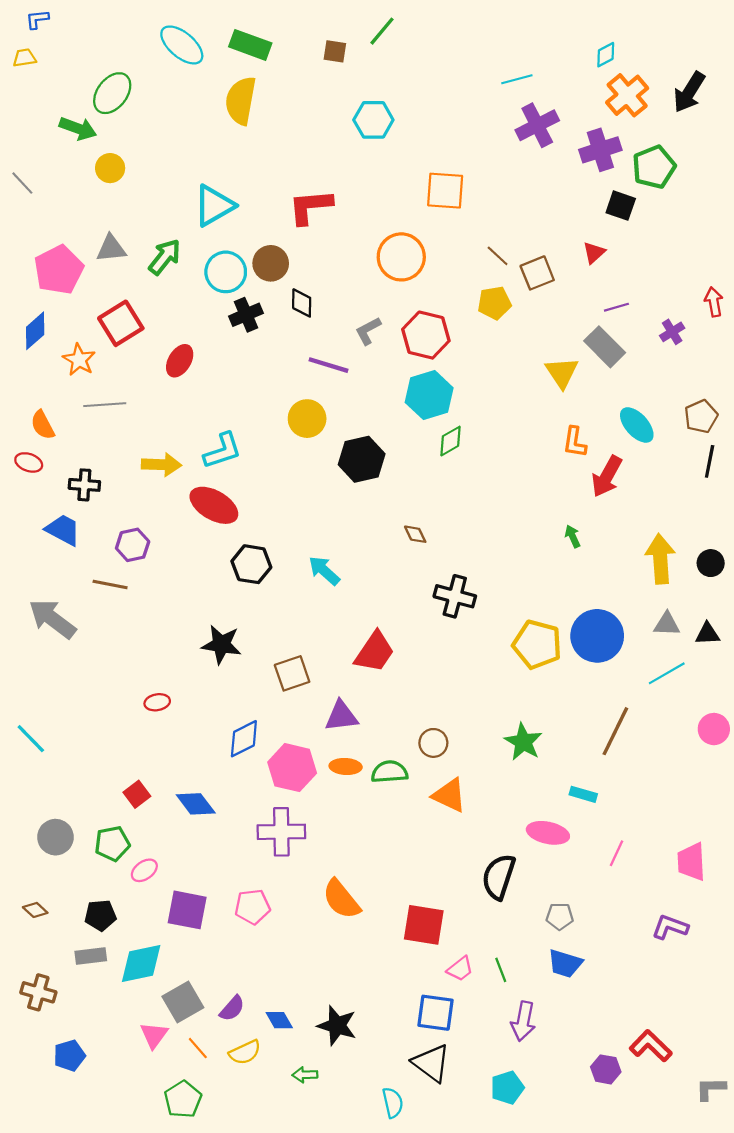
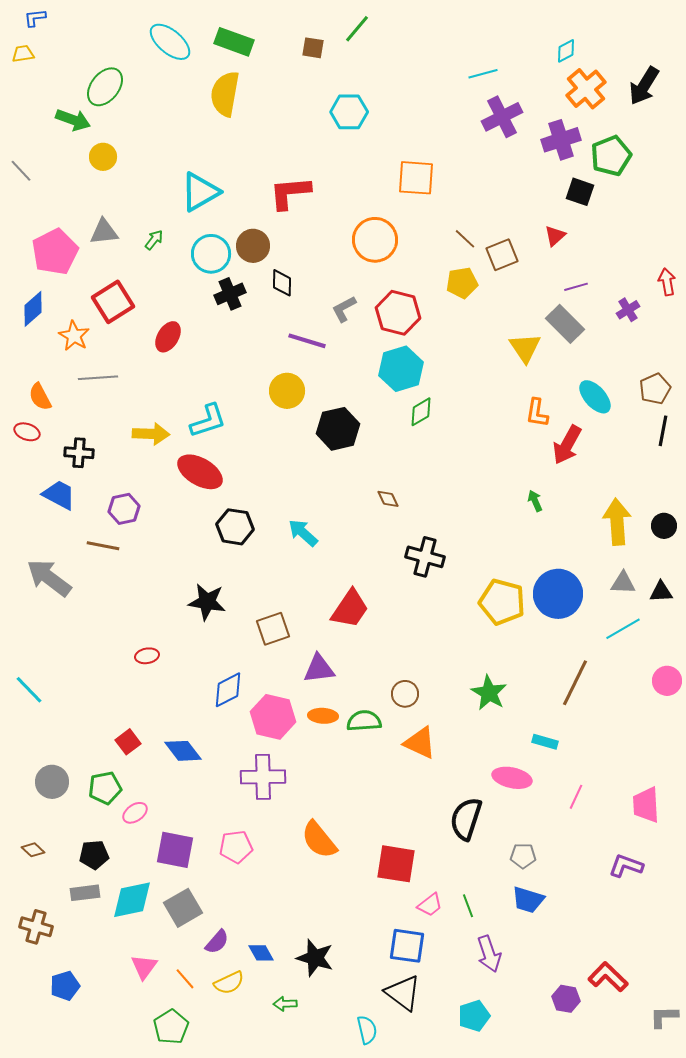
green arrow: (165, 257) -> (154, 240), size x0.6
gray square: (183, 1002) -> (183, 908), moved
purple arrow: (523, 1021) -> (489, 954), turned -30

